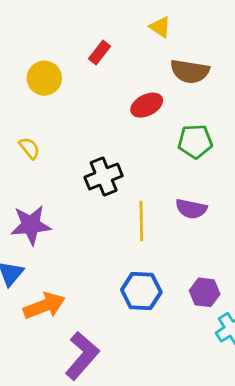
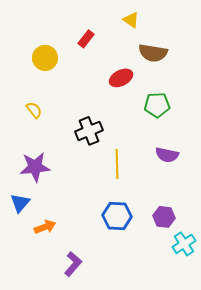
purple semicircle: (191, 209) -> (167, 155), moved
orange arrow: (44, 306) -> (45, 227), size x0.7
purple L-shape: (82, 356) -> (73, 264), size x0.7

